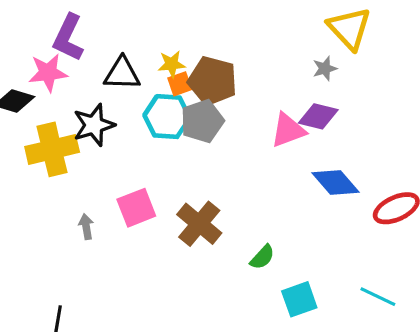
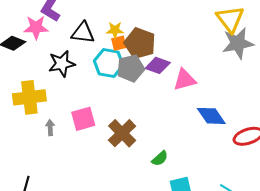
gray star: (325, 69) -> (238, 43), moved, size x2.0
purple diamond: (318, 116) -> (158, 65), moved
yellow cross: (52, 149) -> (29, 97), moved

